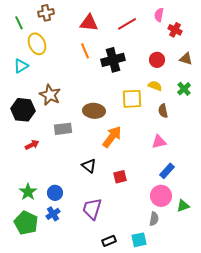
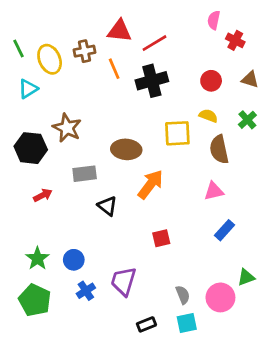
brown cross: (46, 13) -> (85, 51), moved
green line: (19, 23) -> (19, 48), moved
red line: (127, 24) -> (155, 43), moved
brown semicircle: (163, 111) -> (219, 149), size x1.5
black triangle: (89, 166) -> (107, 206), moved
pink circle: (161, 196) -> (220, 297), moved
blue cross: (53, 214) -> (86, 291), moved
gray semicircle: (154, 219) -> (183, 295), moved, turned -32

